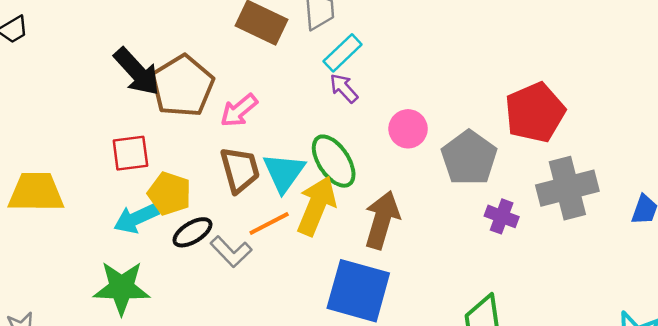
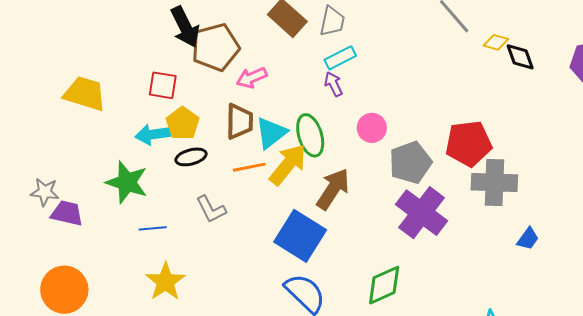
gray cross: (567, 188) -> (494, 182), moved
purple cross: (502, 216) -> (422, 213), size x2.0
gray L-shape: (231, 252) -> (211, 209), moved

